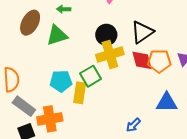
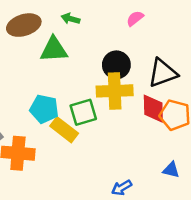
brown ellipse: (30, 23) -> (24, 25), turned 30
yellow rectangle: (80, 93) -> (64, 130), turned -75
blue triangle: (167, 103) -> (171, 170), size x0.6

